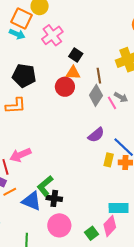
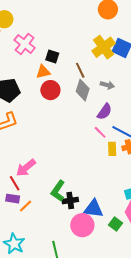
orange triangle: (73, 73) -> (43, 72), moved
pink line: (112, 103) -> (100, 132), moved
purple semicircle: (96, 135) -> (105, 112), moved
blue triangle: (32, 201) -> (93, 209), moved

